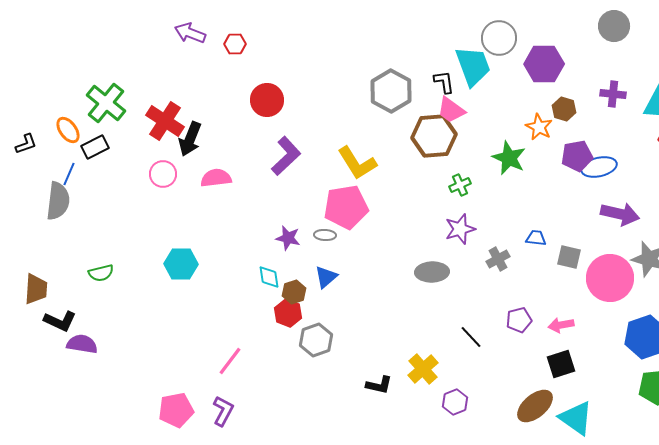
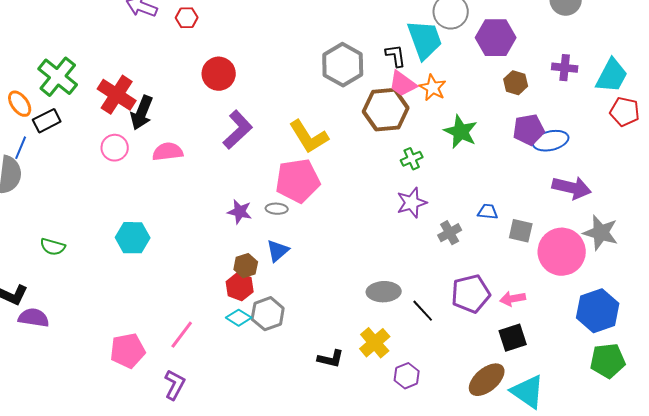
orange star: (539, 127) -> (433, 88), moved
gray ellipse: (432, 272) -> (384, 292), moved
green semicircle: (101, 273) -> (53, 247), turned 30
cyan diamond: (269, 277) -> (239, 318), moved, turned -50
purple pentagon: (519, 320) -> (471, 294), size x1.5
pink pentagon: (176, 410) -> (128, 351), moved

